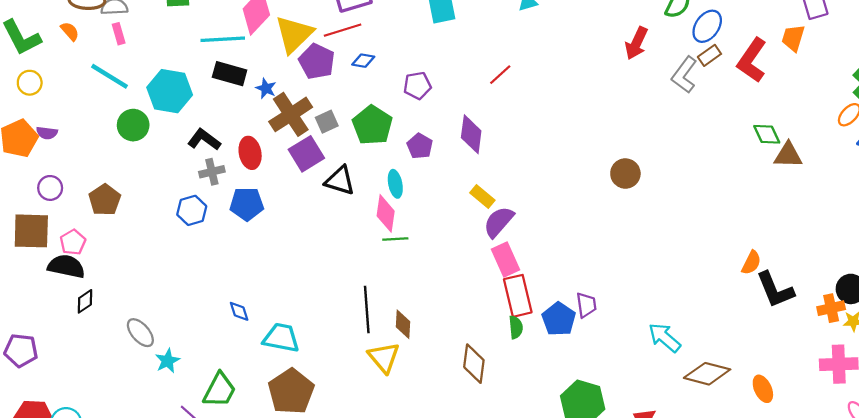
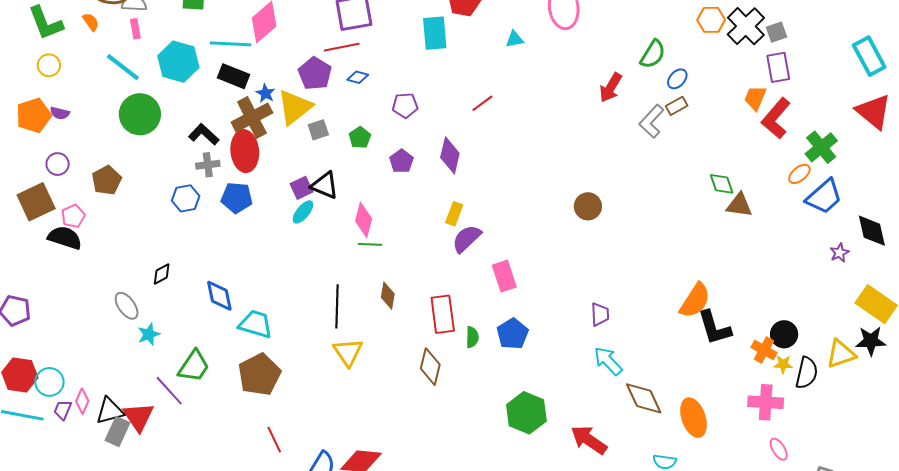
blue ellipse: (707, 26) -> (677, 79), size x0.7
yellow triangle: (294, 34) -> (295, 107), moved
red L-shape: (752, 60) -> (776, 118), moved
cyan hexagon: (170, 91) -> (178, 62), moved
brown cross: (291, 114) -> (252, 117), moved
green circle: (133, 125) -> (140, 114), size x1.4
green pentagon: (372, 125) -> (360, 137), size x0.6
red ellipse: (250, 153) -> (245, 151), size x1.4
purple square: (306, 154) -> (302, 188), moved, size x0.7
cyan ellipse: (395, 184) -> (303, 212), moved, turned 45
yellow rectangle: (482, 197) -> (454, 214), turned 65
brown square: (31, 231) -> (36, 202), turned -33
pink rectangle: (505, 260) -> (504, 276), moved
orange semicircle: (751, 263) -> (695, 300), size x1.6
red rectangle: (518, 296) -> (443, 314), moved
black diamond: (85, 301) -> (162, 274), moved
purple trapezoid: (586, 305) -> (600, 314), moved
orange cross: (831, 308) -> (764, 350), turned 35
blue diamond: (239, 311) -> (219, 296), size x1.6
brown diamond: (403, 324) -> (388, 296), moved
brown diamond: (707, 374) -> (644, 398), turned 45
orange ellipse: (763, 389) -> (693, 418), size x1.5

